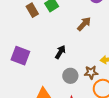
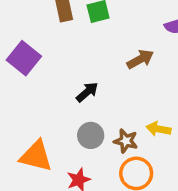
purple square: (20, 56) -> (24, 58), moved

